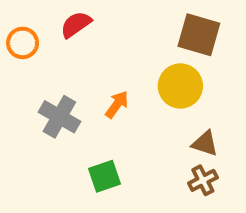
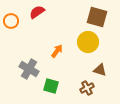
gray cross: (59, 117) -> (29, 69), moved
green square: (105, 176) -> (51, 86), turned 35
brown cross: (203, 180) -> (87, 88), moved

